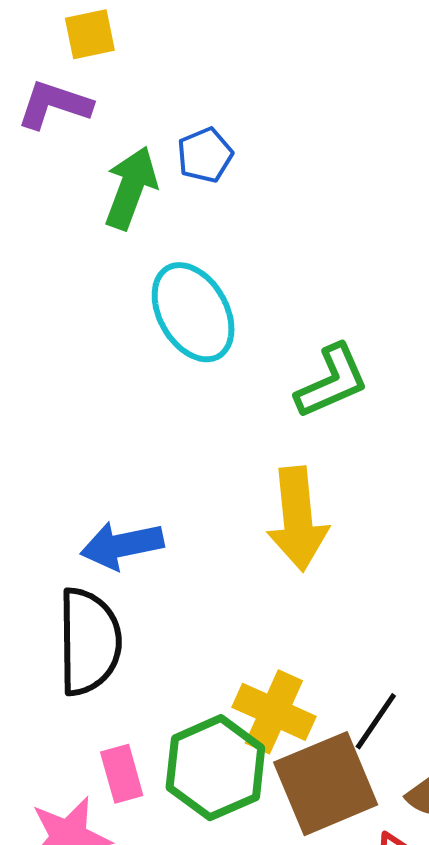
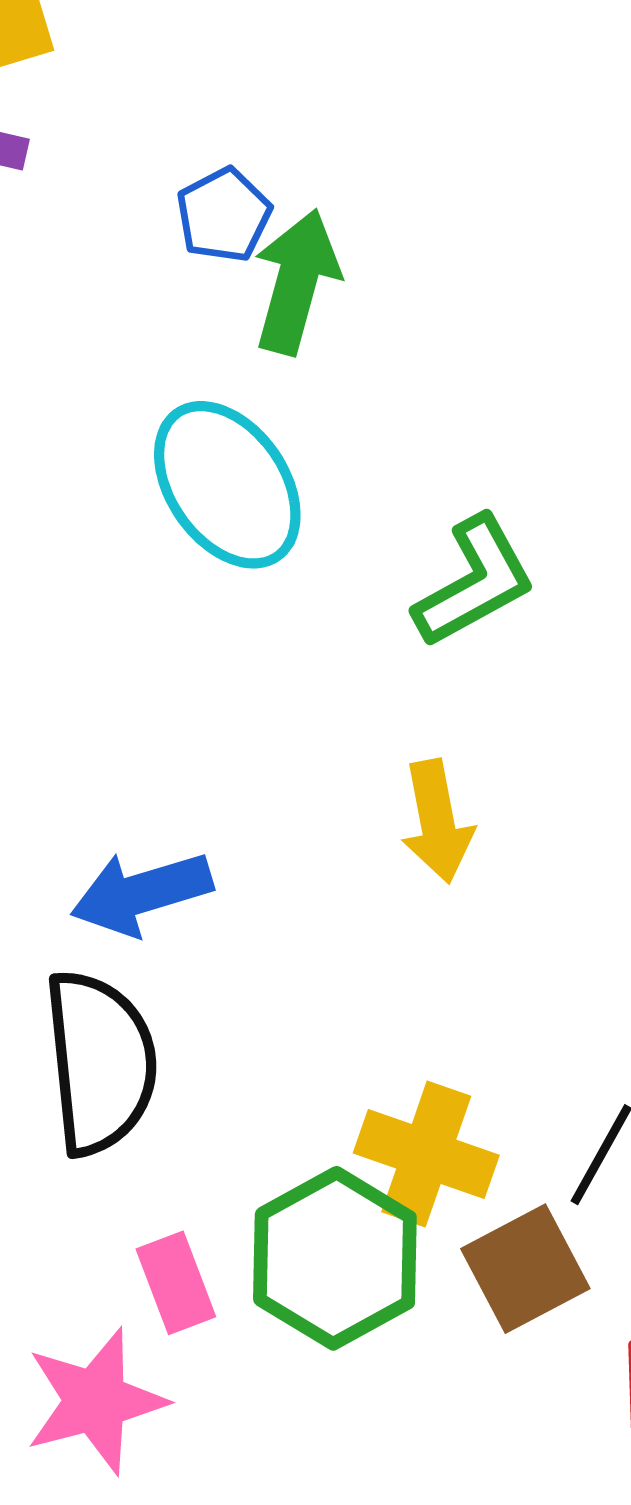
green arrow: (131, 188) -> (296, 282), moved
yellow arrow: (298, 519) -> (437, 821), size x0.7
brown square: (326, 784) -> (525, 1269), size x0.7

